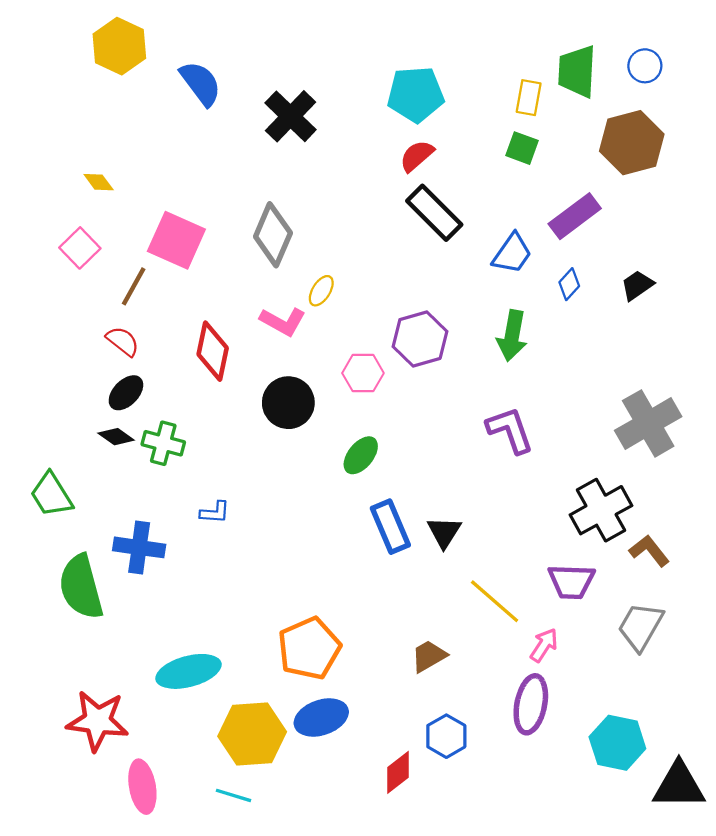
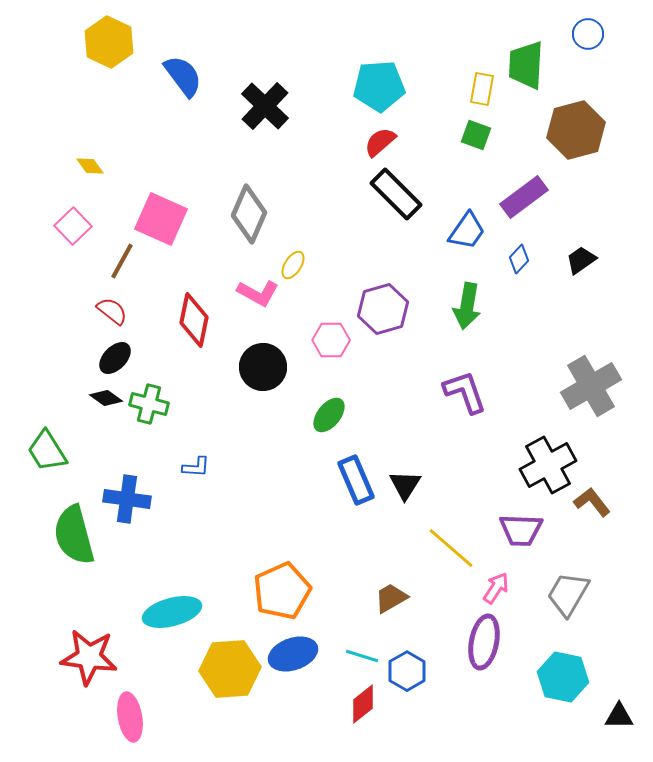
blue circle: (645, 66) -> (588, 34), moved
gray trapezoid: (641, 626) -> (568, 594), moved
black triangle: (679, 786) -> (619, 716), size x0.6
cyan line: (233, 795) -> (362, 656), moved

